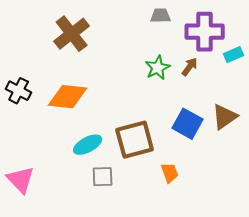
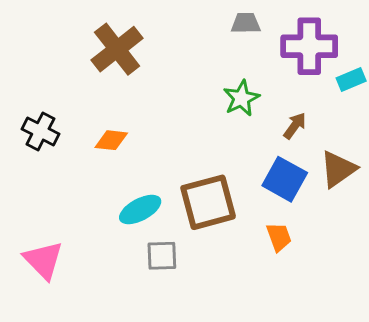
brown arrow: (190, 67) -> (295, 126), moved
orange diamond: (68, 97) -> (111, 140), size x0.6
orange trapezoid: (170, 173) -> (279, 237), moved

